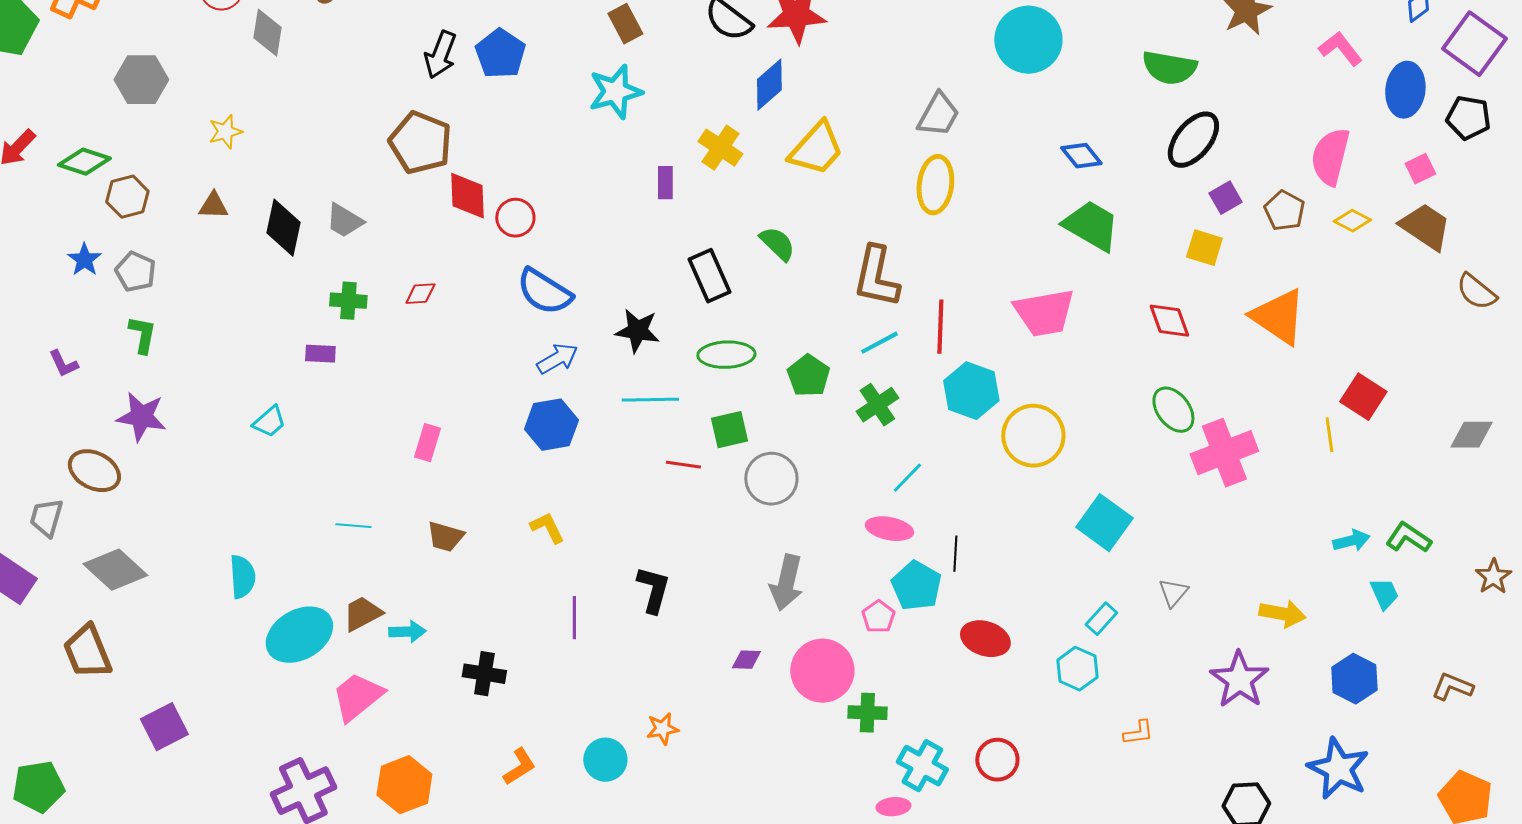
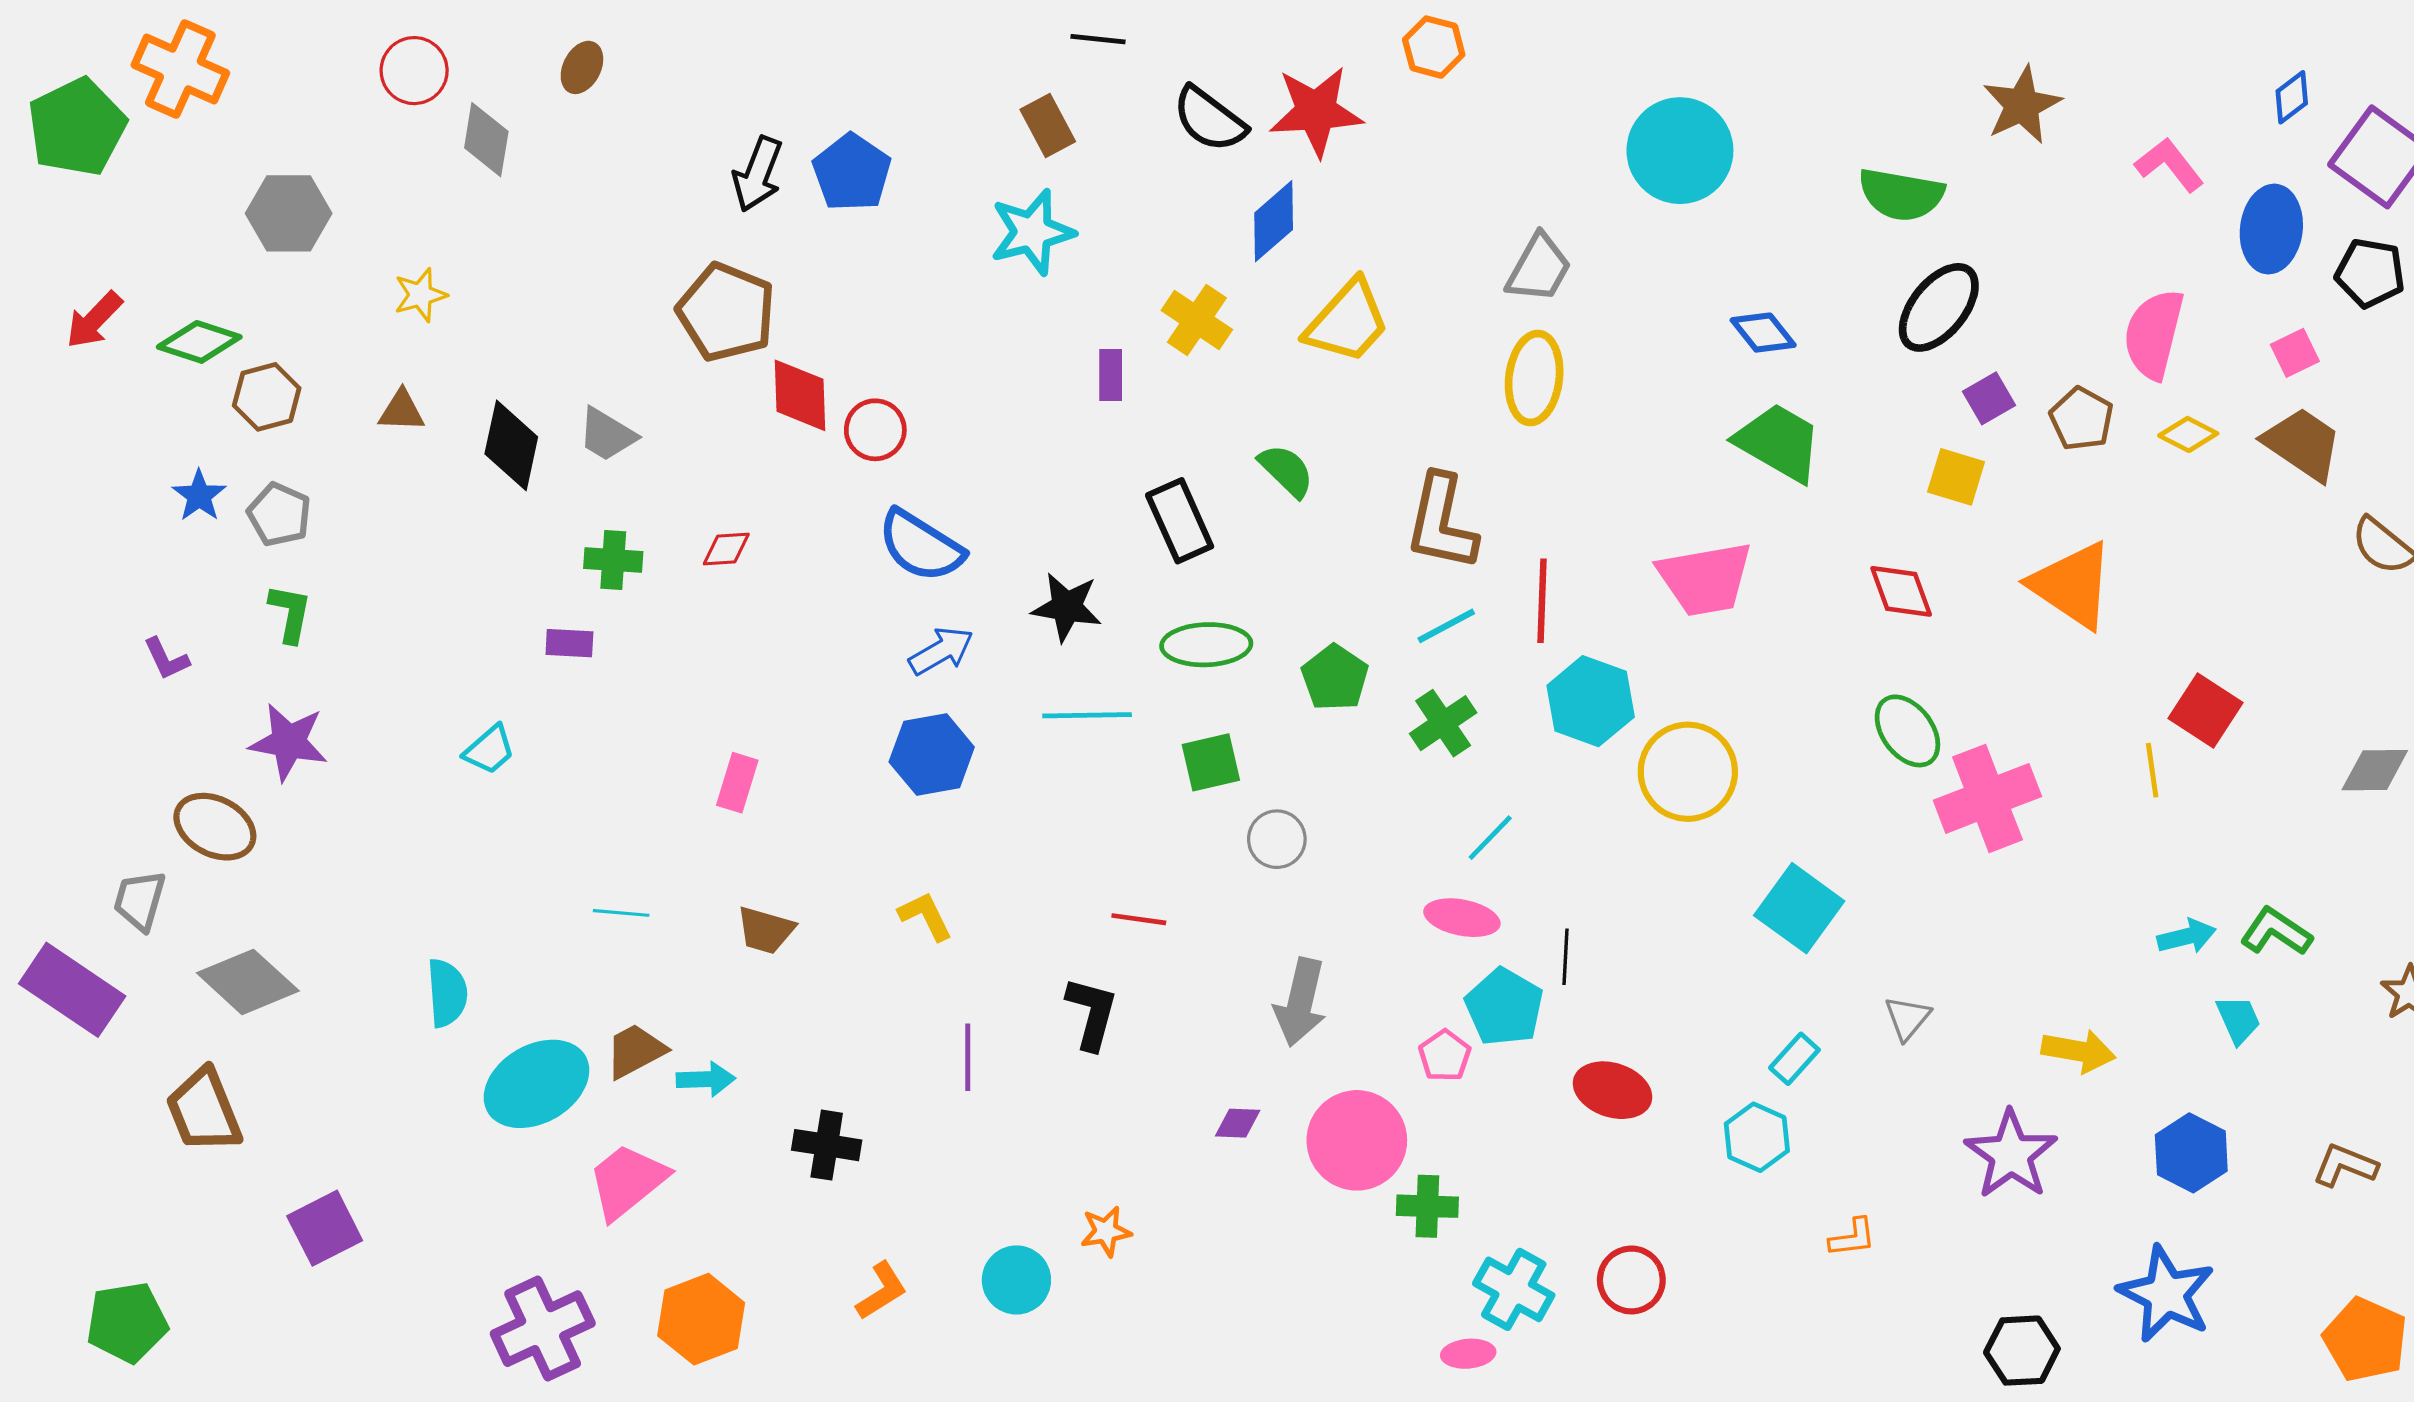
red line: (683, 465) -> (1139, 919), moved
gray circle: (771, 479) -> (1277, 839), size x0.7

